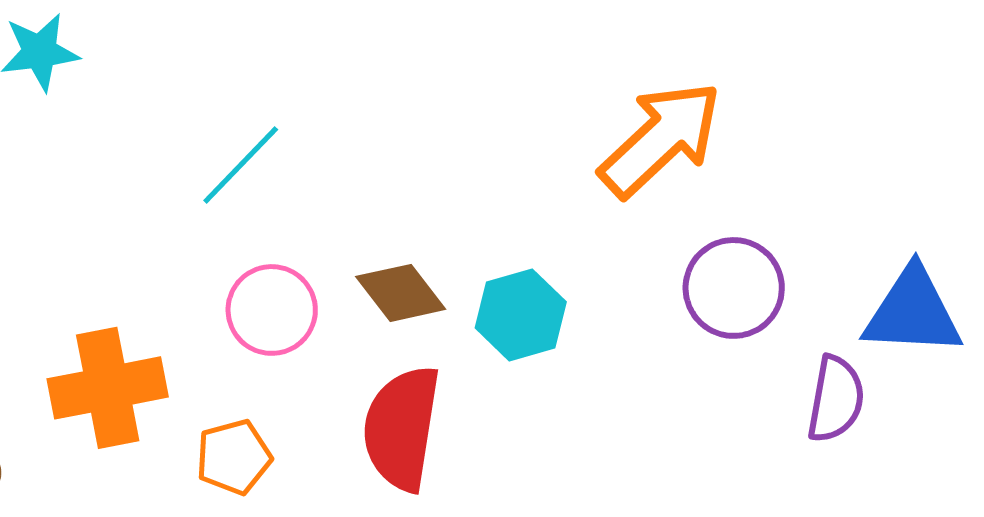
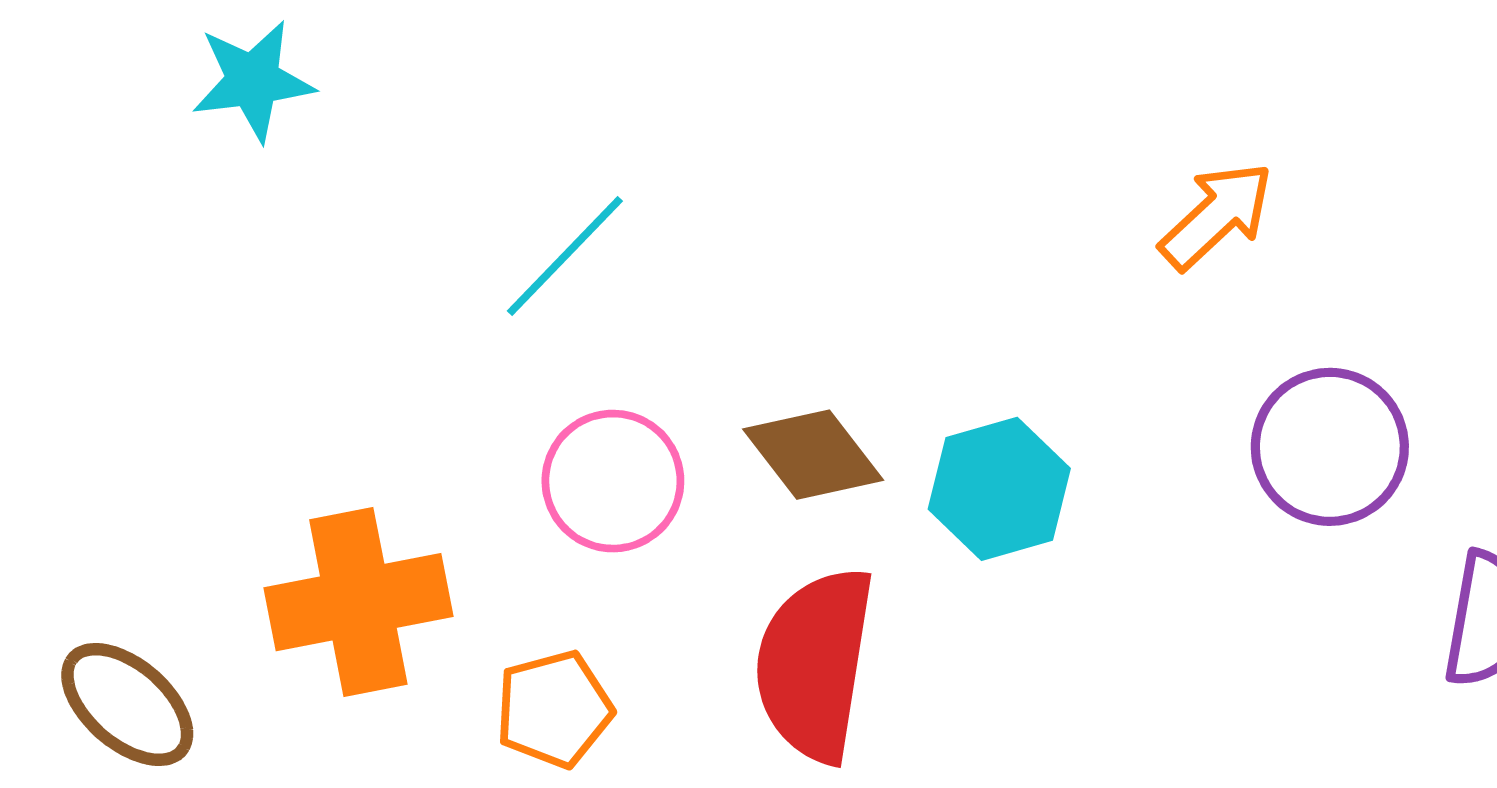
orange arrow: (661, 139) -> (1217, 216), size x0.6

